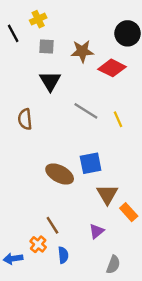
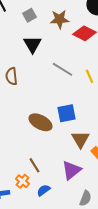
gray square: (46, 46) -> (29, 15), turned -32
purple triangle: (97, 231) -> (71, 170), size x1.5
blue semicircle: (63, 255) -> (43, 190), turned -120

